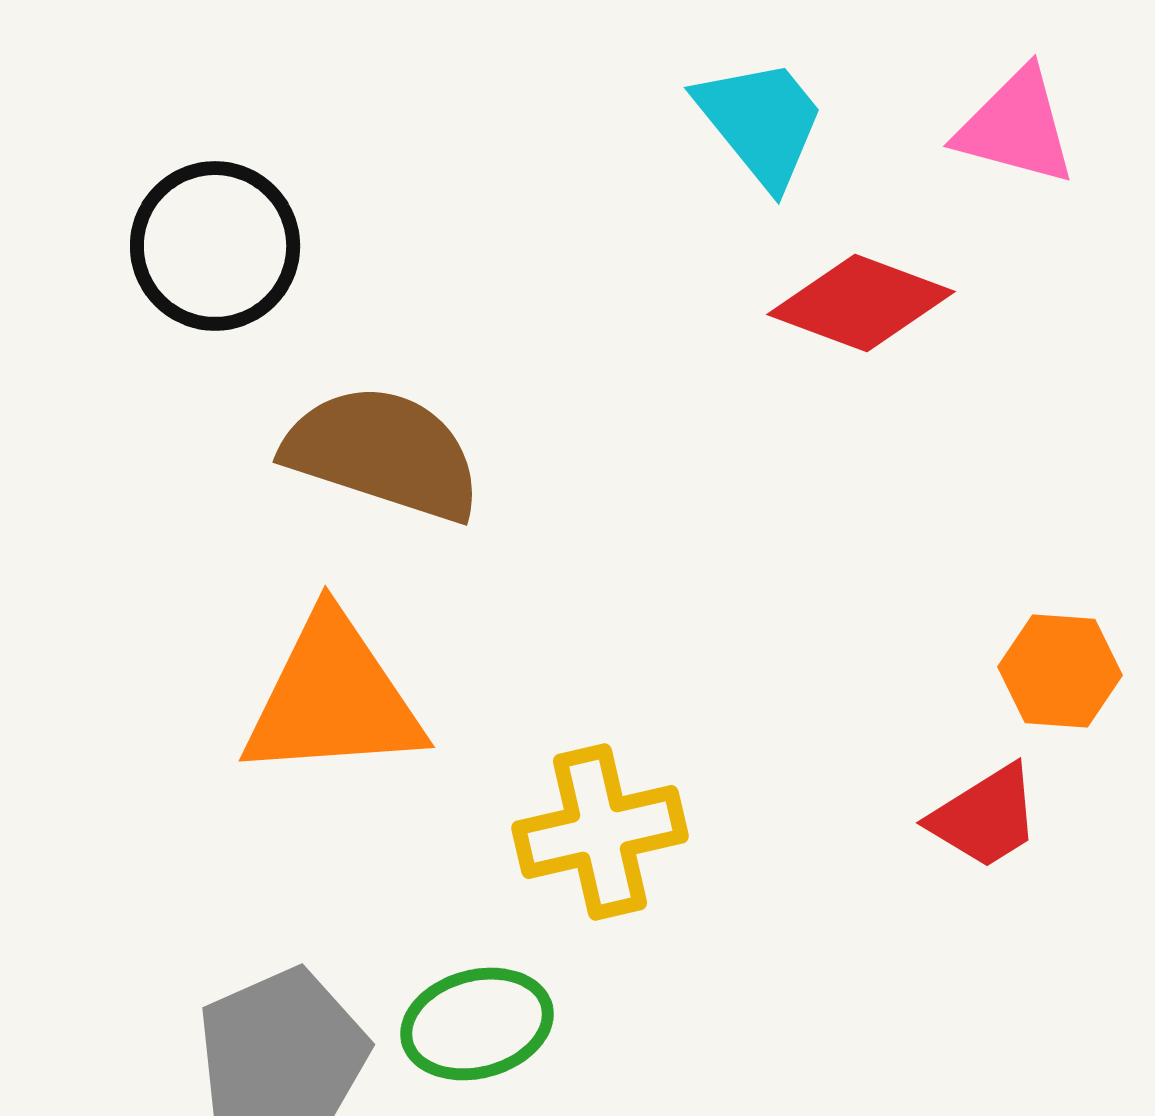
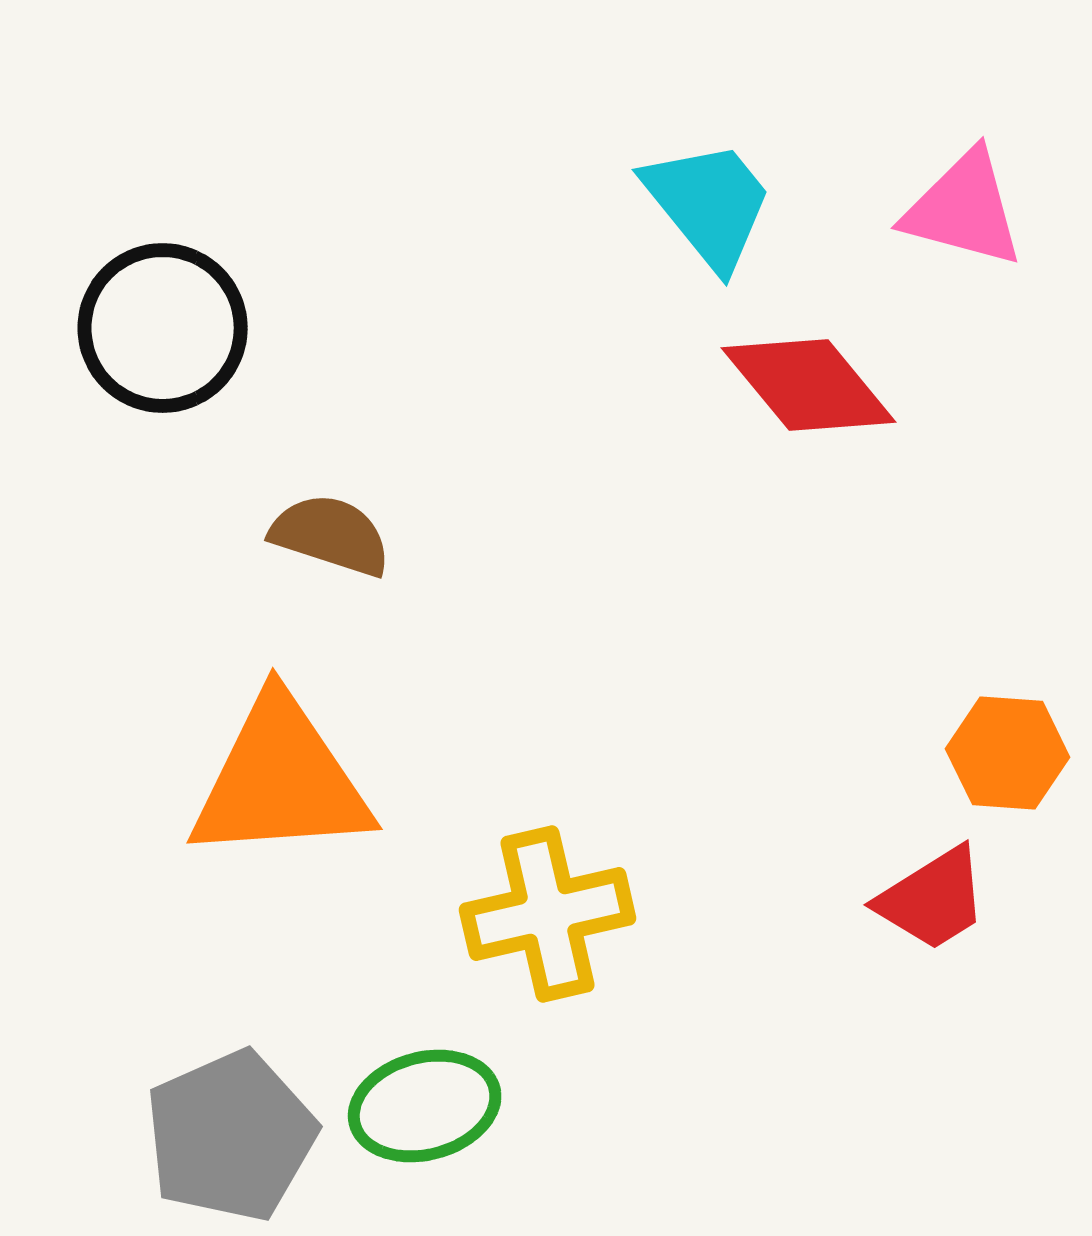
red diamond: (861, 303) -> (809, 385), turned 30
brown semicircle: (383, 453) -> (331, 535), size x0.6

